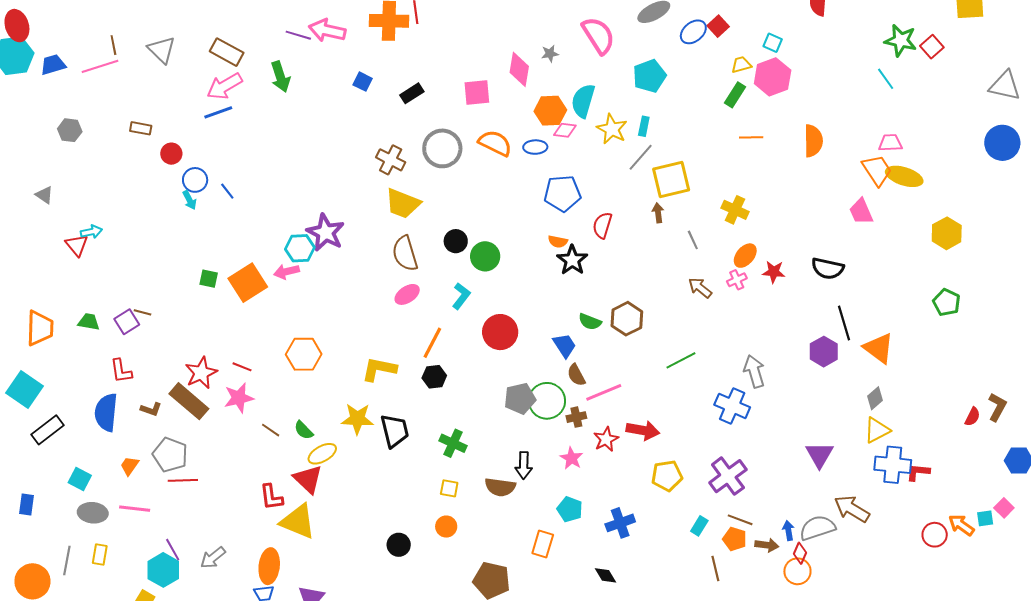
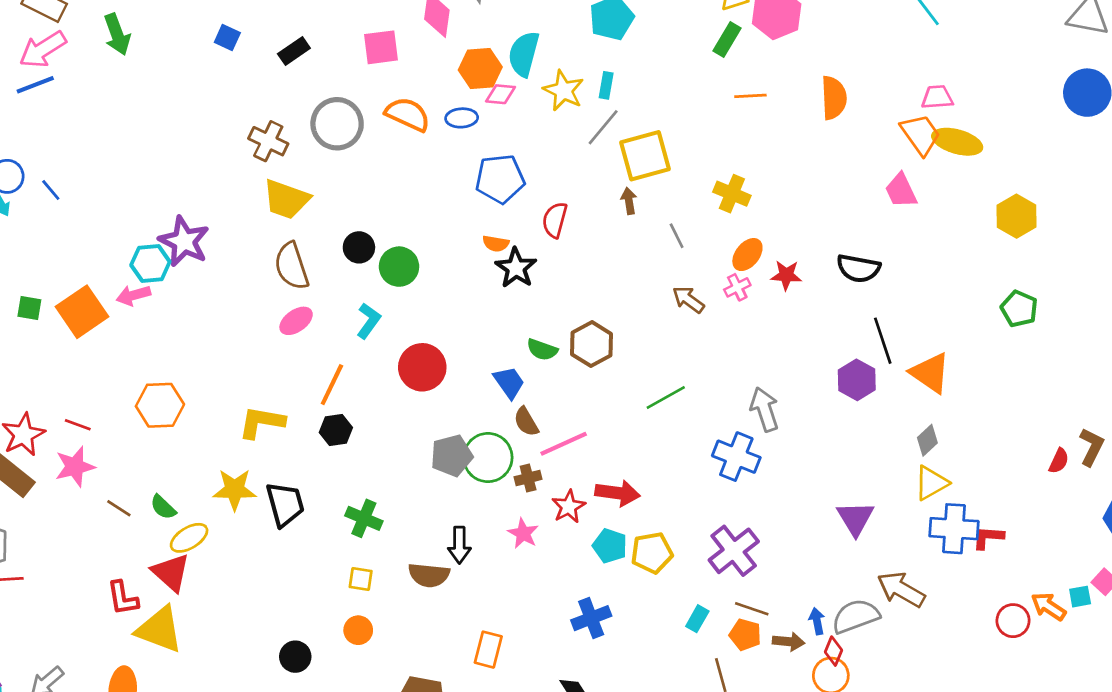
cyan pentagon: (570, 509) -> (610, 546), moved

